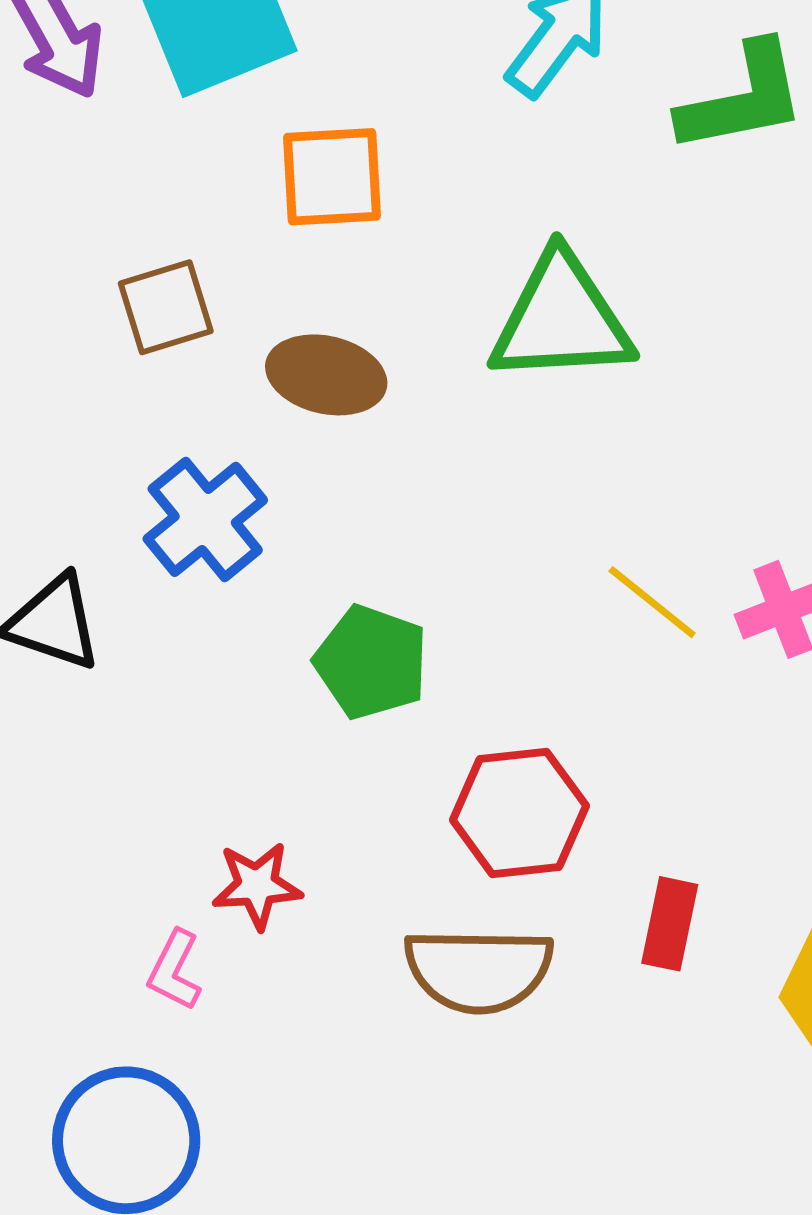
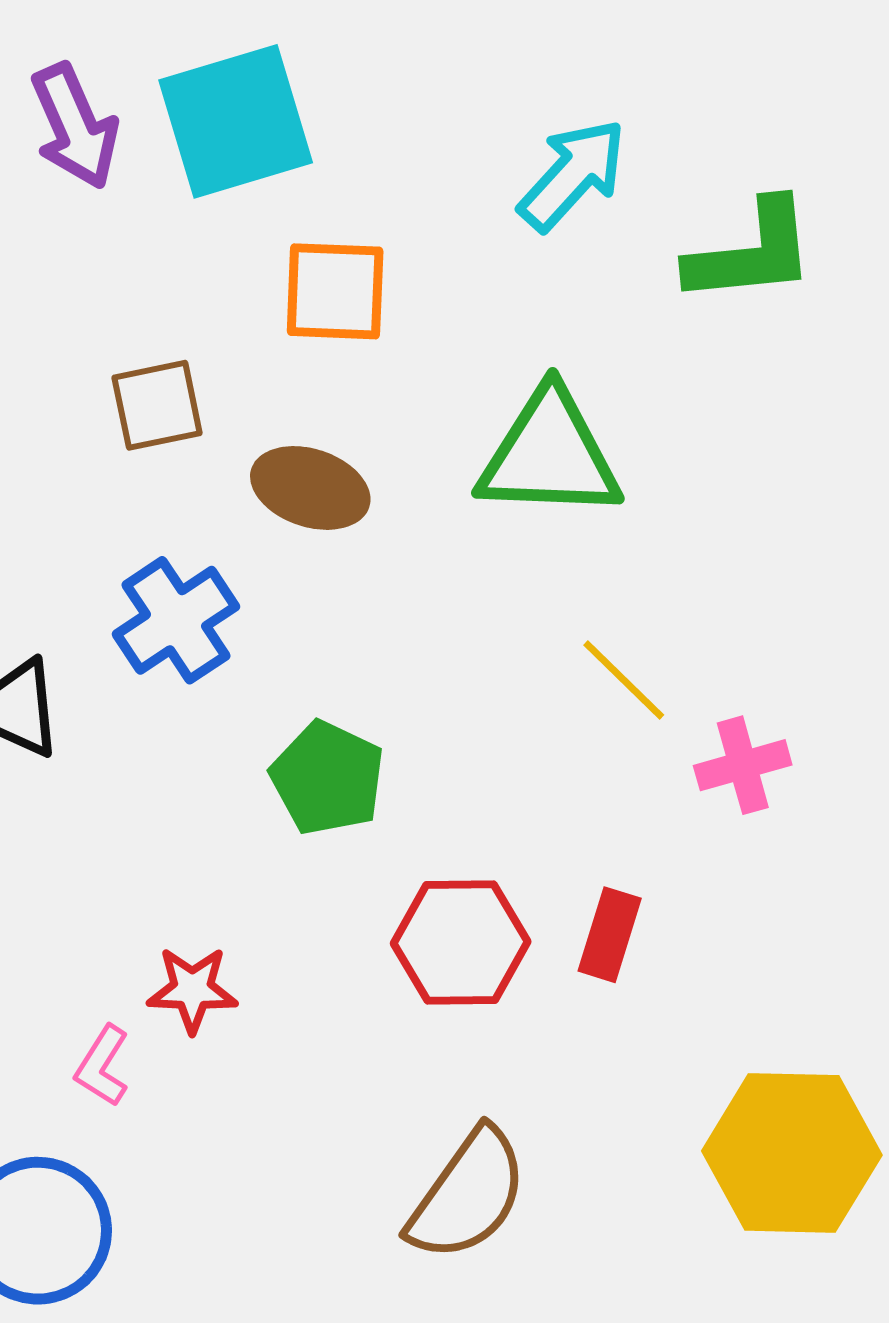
yellow line: (652, 602) -> (624, 680), moved
red rectangle: (670, 924) -> (610, 935), moved
brown semicircle: (479, 970) -> (468, 1195), moved, turned -61

